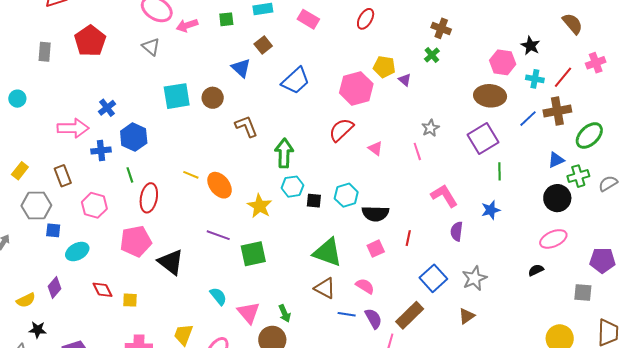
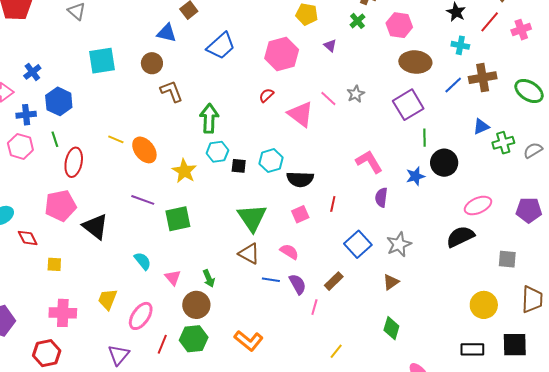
pink hexagon: (503, 62) -> (399, 25), moved
yellow pentagon: (384, 67) -> (307, 14), moved
blue triangle: (241, 68) -> (167, 33), turned -30
red line: (563, 77) -> (490, 22), moved
brown circle: (213, 98) -> (152, 63), moved
red semicircle: (341, 130) -> (266, 95), size x0.6
green ellipse: (589, 136) -> (529, 91), moved, turned 76
pink triangle: (375, 148) -> (301, 114), size x1.8
pink line: (417, 151) -> (328, 99), moved, turned -30
black circle: (557, 198) -> (444, 163), moved
pink hexagon: (94, 205) -> (20, 146), moved
green triangle: (327, 252) -> (252, 218), turned 36
purple pentagon: (602, 260) -> (529, 210), moved
black semicircle: (536, 270) -> (460, 237), size x1.8
red diamond: (102, 290) -> (28, 238), moved
pink triangle: (249, 313) -> (173, 278), size x0.7
brown rectangle: (410, 315) -> (334, 281), size x0.7

